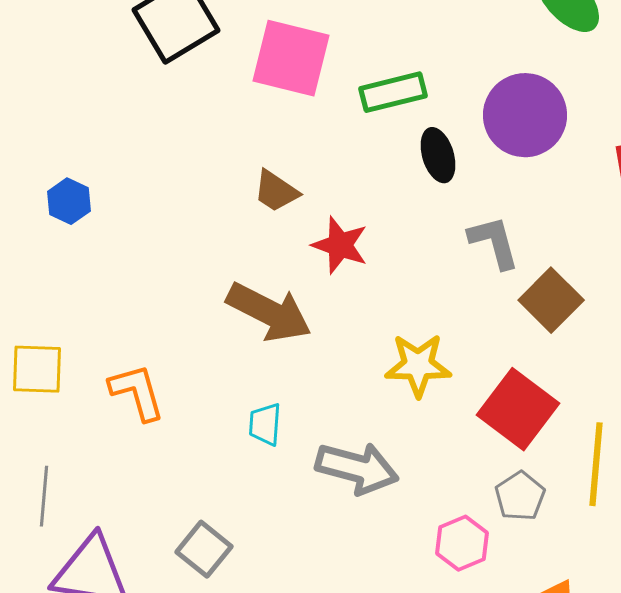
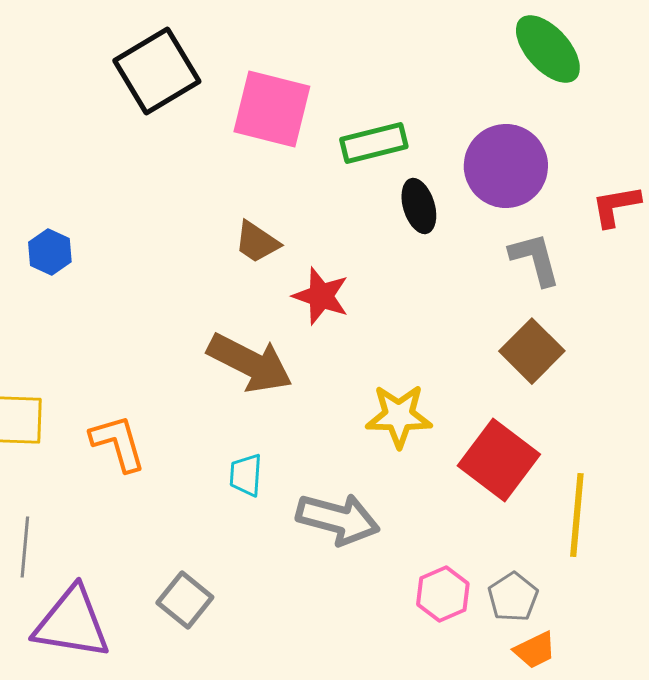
gray L-shape: (494, 242) -> (535, 259), moved
gray pentagon: (520, 496) -> (513, 597), moved

